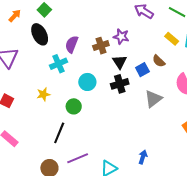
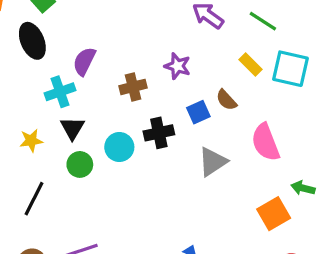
purple star: (121, 37) -> (177, 66), moved
brown cross: (101, 46) -> (133, 87), moved
black triangle: (120, 62) -> (72, 128), moved
cyan circle: (87, 82) -> (119, 147), moved
black line: (59, 133) -> (34, 199), moved

